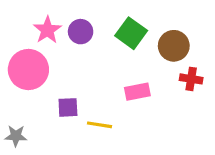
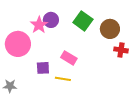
pink star: (47, 30) -> (39, 25), moved
pink rectangle: (137, 92) -> (69, 58), moved, turned 42

